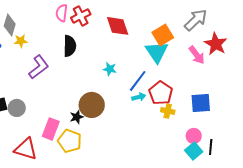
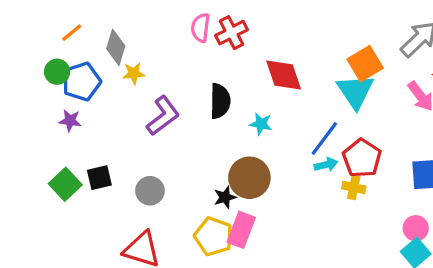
red diamond: (118, 26) -> (284, 75), moved
black semicircle: (70, 46) -> (220, 101), moved
cyan star: (110, 69) -> (261, 124), moved
gray circle: (17, 108) -> (150, 191), moved
yellow cross: (168, 111) -> (354, 187), moved
pink rectangle: (51, 129) -> (241, 230), moved

